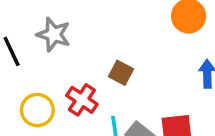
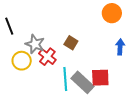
gray star: (54, 34) -> (35, 44), moved

